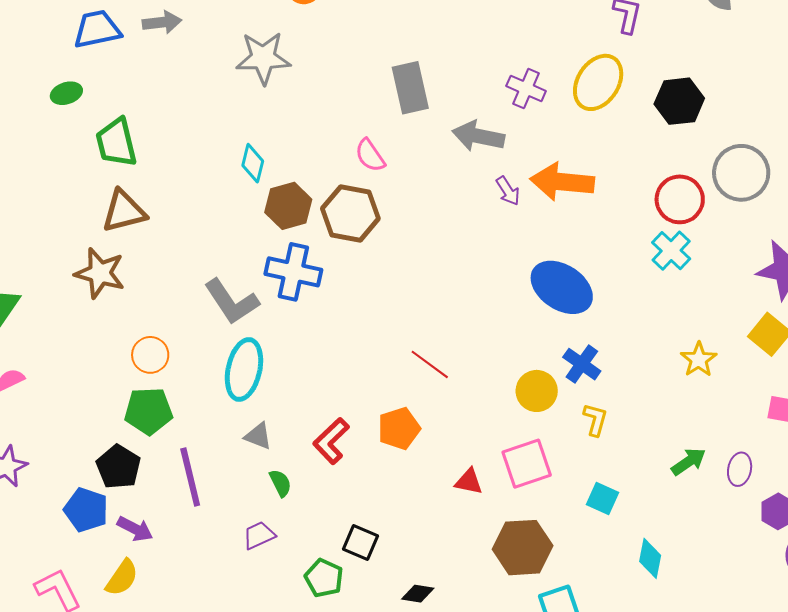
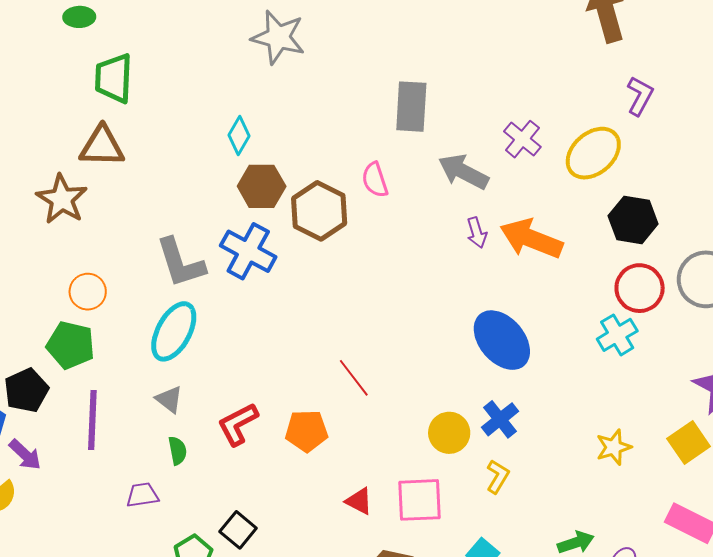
black hexagon: (679, 101) -> (633, 220), moved
pink semicircle: (370, 155) -> (375, 180), moved

